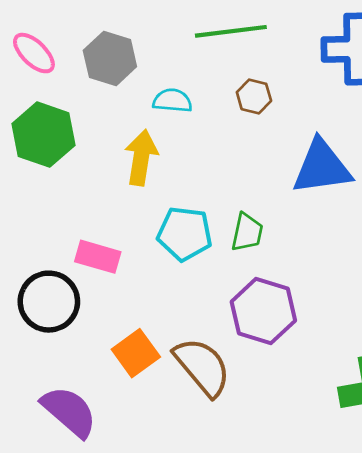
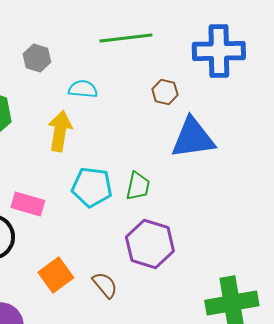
gray hexagon: (110, 58) -> (37, 58), size x0.7
brown hexagon: (254, 97) -> (165, 92), moved
brown semicircle: (202, 367) -> (105, 285), size x0.6

